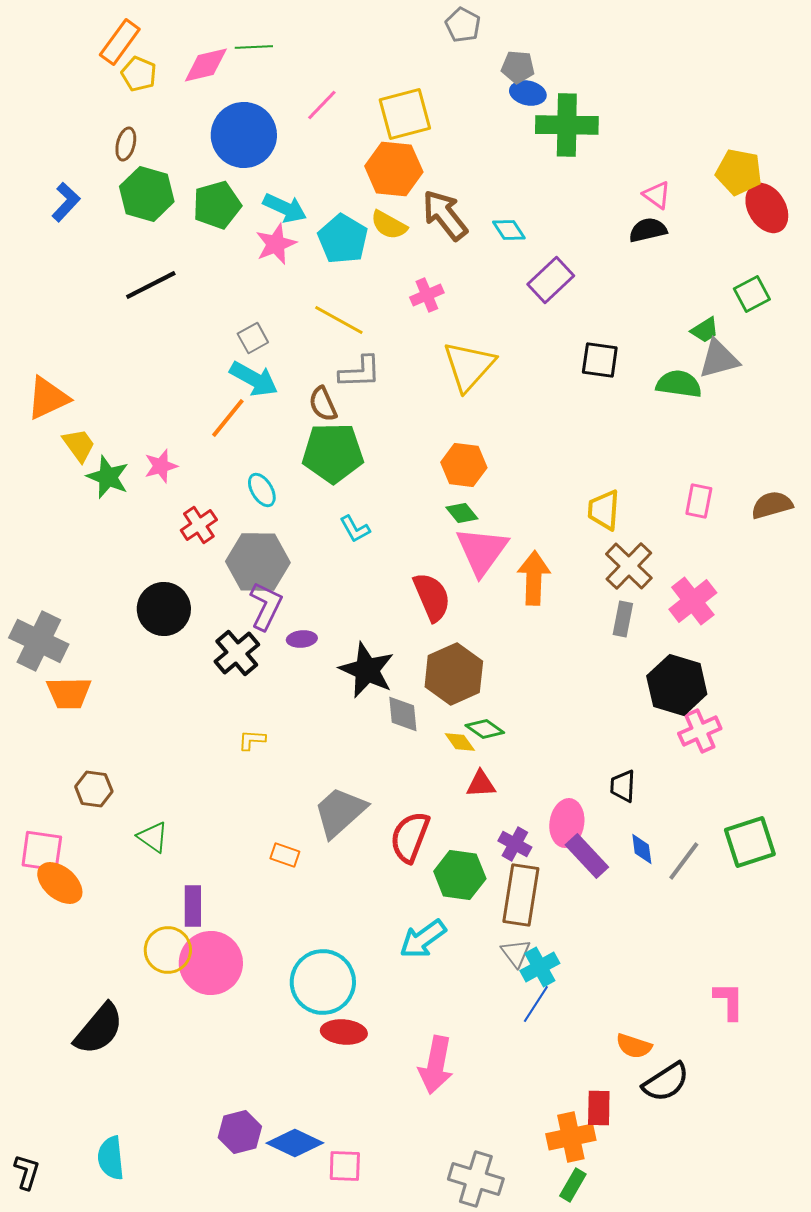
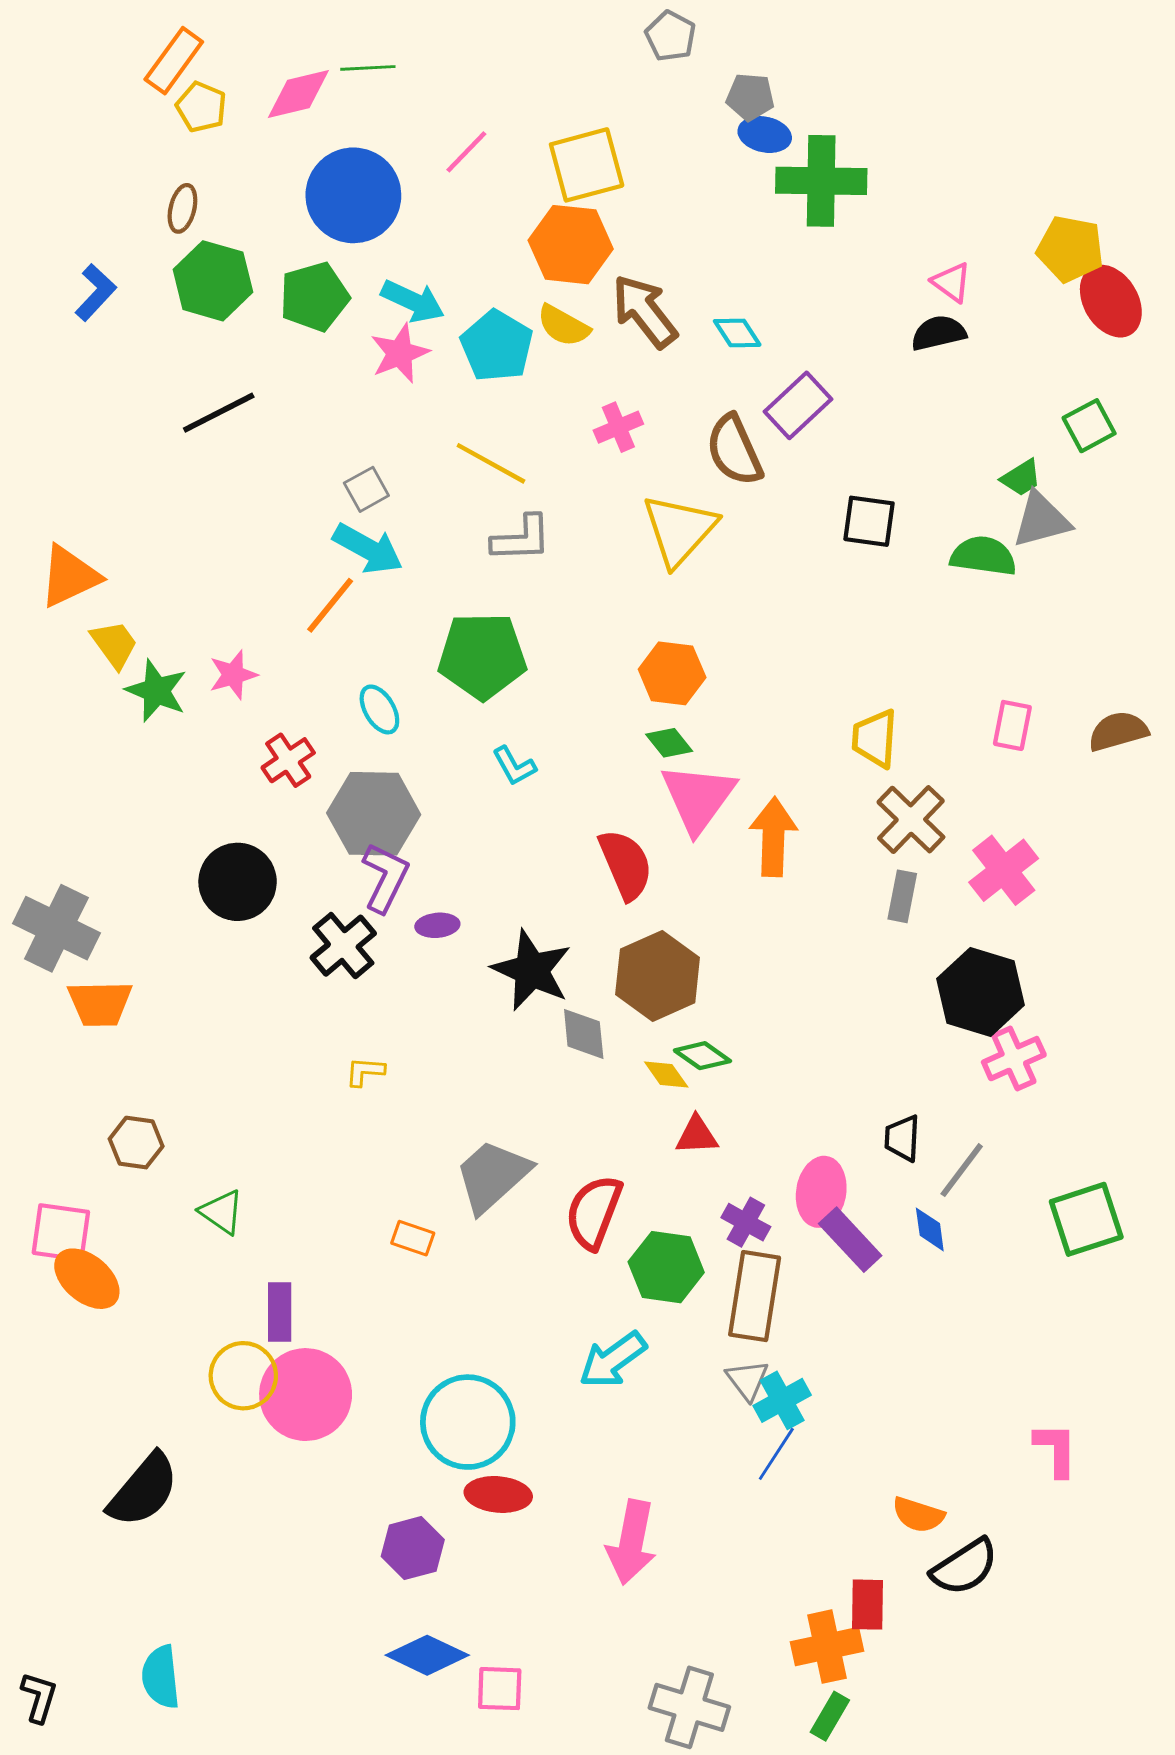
brown semicircle: (323, 404) -> (734, 450), moved, size x1.4
gray line: (684, 861) -> (962, 1170), moved
purple hexagon: (240, 1132) -> (413, 1548), moved

